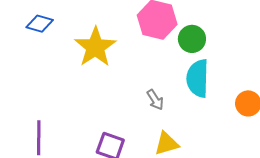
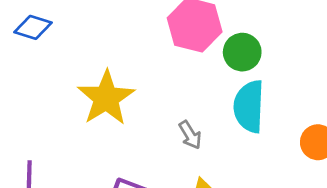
yellow star: (95, 47) -> (106, 98), moved

